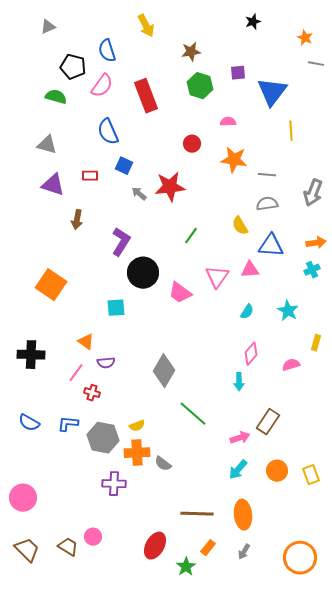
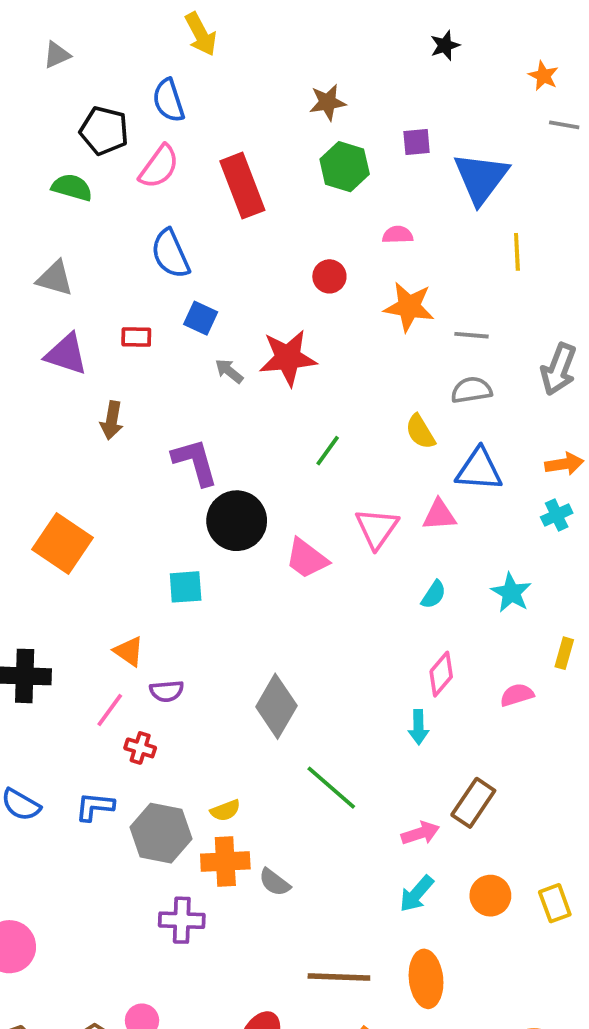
yellow arrow: (146, 26) -> (201, 34), moved
purple L-shape: (121, 242) -> (195, 462), turned -48

